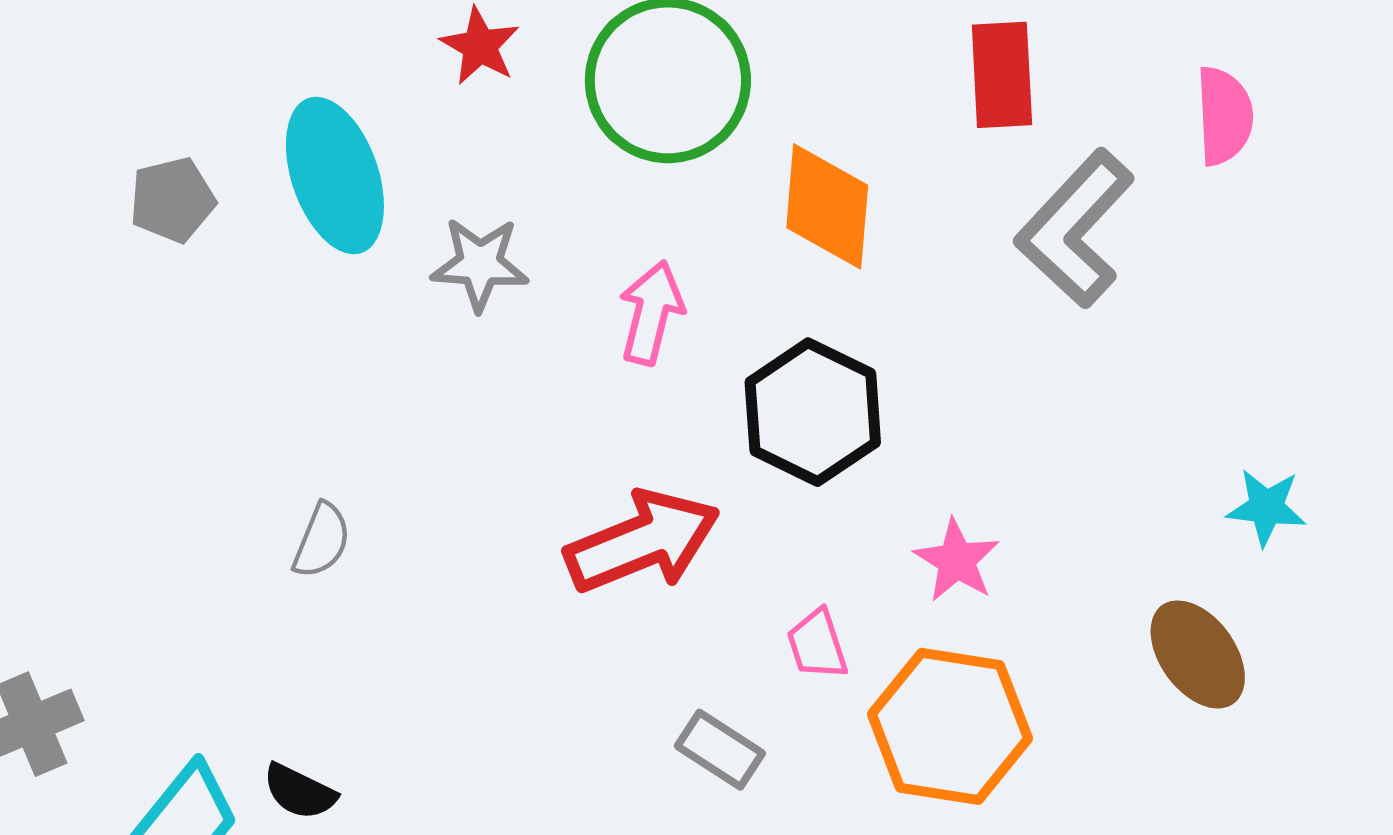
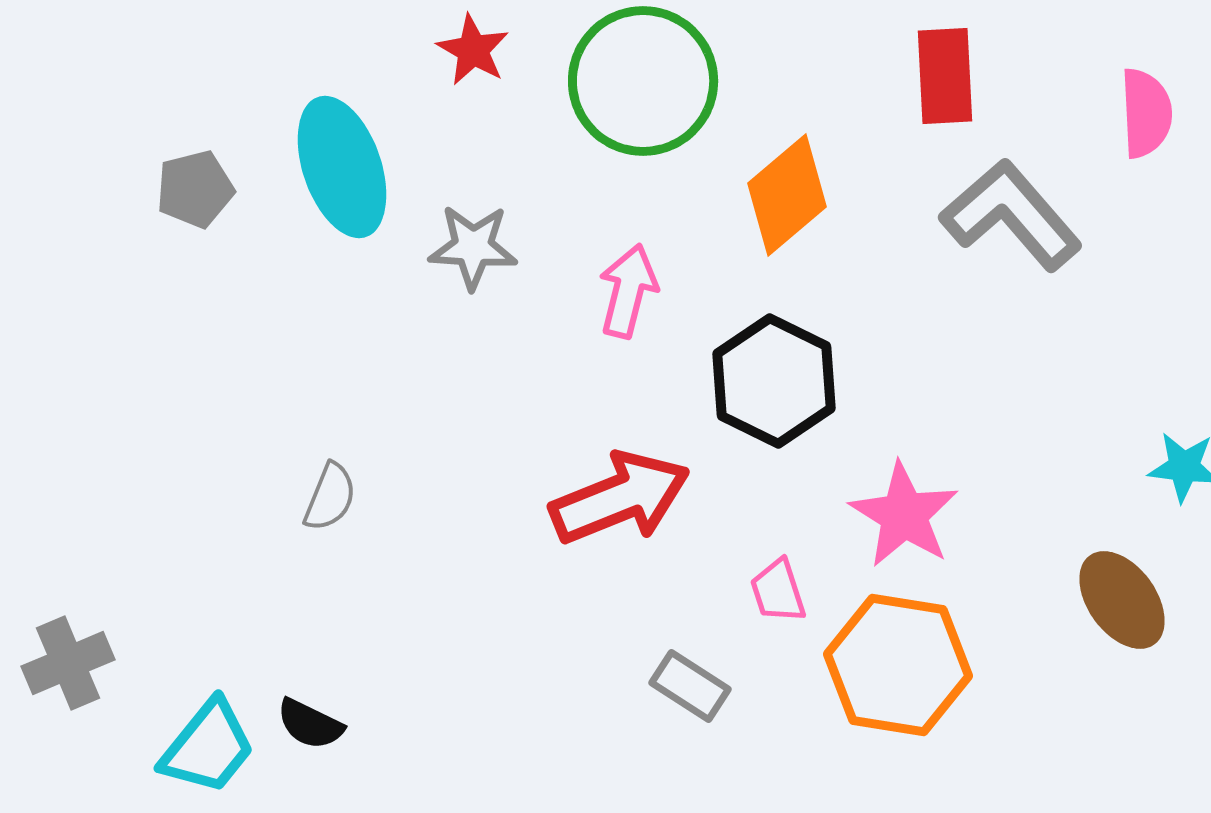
orange diamond: (827, 206) -> (787, 195), turned 45
gray L-shape: (1075, 229) -> (1011, 215), turned 96
pink star: (957, 560) -> (904, 515), size x1.4

